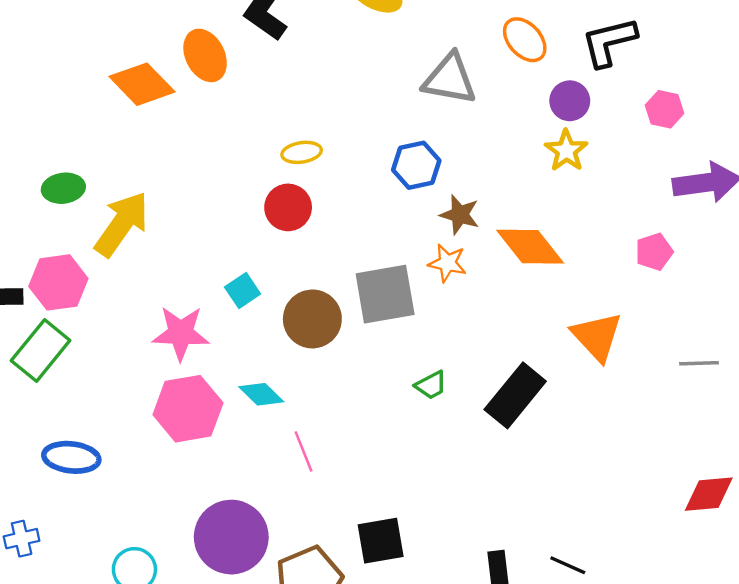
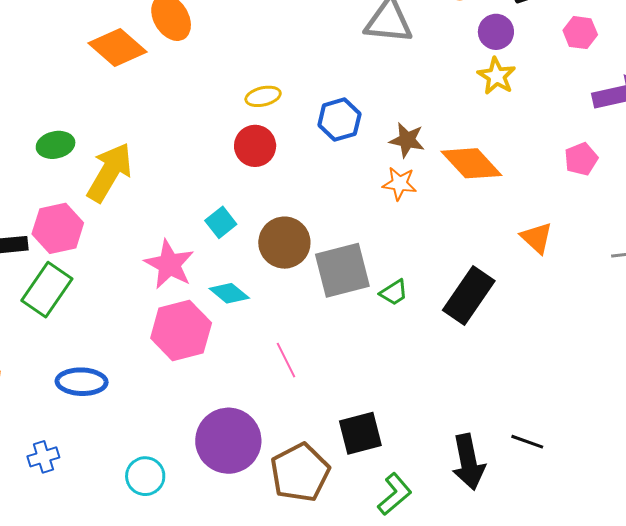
blue hexagon: (416, 165) -> (339, 120), moved
gray square: (385, 294) -> (342, 270), moved
pink star: (181, 333) -> (169, 264), turned 30
orange triangle: (597, 336) -> (537, 238), size x0.7
cyan diamond: (261, 394) -> (229, 293), moved

